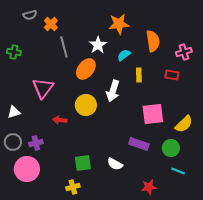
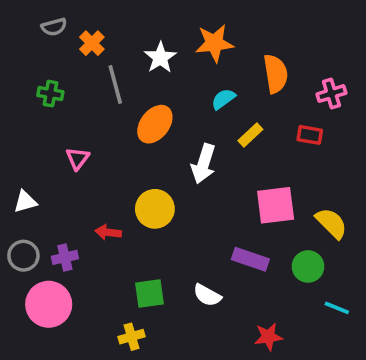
white star: (98, 45) -> (160, 58), moved
green cross: (14, 52) -> (50, 94), moved
yellow rectangle: (139, 75) -> (250, 135), turned 48
pink triangle: (43, 88) -> (77, 158), size x0.6
yellow circle: (86, 105) -> (155, 209), moved
red arrow: (60, 120) -> (108, 232), moved
yellow semicircle: (184, 124) -> (331, 223), turned -90
cyan line: (178, 171) -> (337, 308), moved

